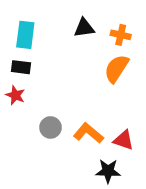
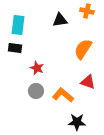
orange cross: (121, 35) -> (87, 11), moved
red star: (15, 95) -> (37, 68), moved
red triangle: (123, 140) -> (88, 82), moved

